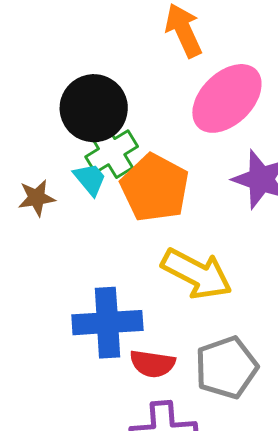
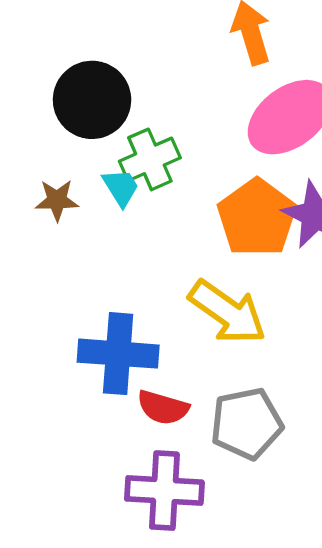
black circle: (94, 108) -> (92, 100), moved
orange pentagon: (155, 188) -> (257, 218), moved

